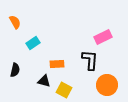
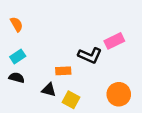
cyan rectangle: (33, 43) -> (18, 56), moved
black L-shape: (90, 60) -> (90, 55), moved, turned 110
black semicircle: (15, 70) -> (17, 78), turned -88

